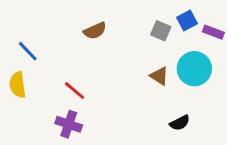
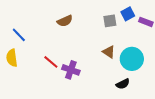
gray square: (161, 31) -> (110, 21), turned -32
cyan circle: (194, 69) -> (132, 59), moved
purple cross: (69, 124) -> (71, 70), moved

